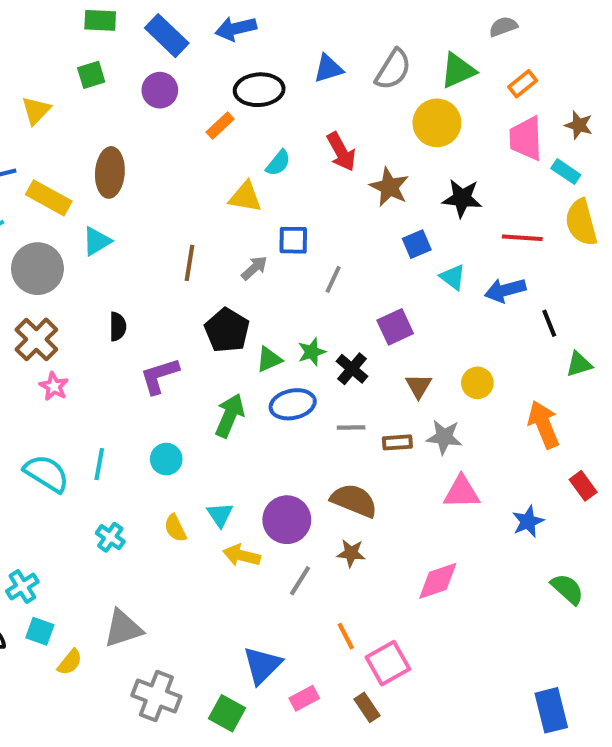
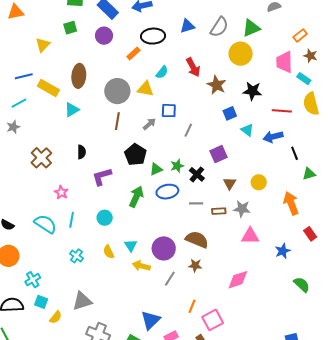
orange rectangle: (523, 84) -> (300, 35), moved
gray circle: (37, 269) -> (117, 91), moved
pink star: (54, 386) -> (61, 192), moved
orange line: (346, 636) -> (192, 306), turned 48

